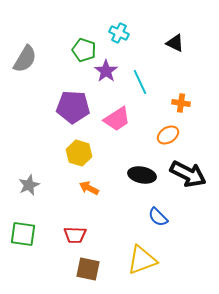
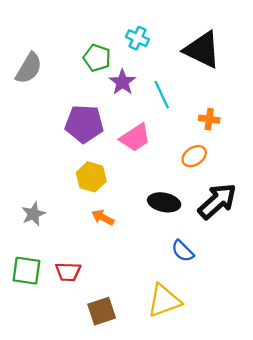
black triangle: (175, 43) -> (202, 50), size x1.8
black arrow: (188, 174) -> (217, 201), turned -69
red trapezoid: (75, 235) -> (68, 272), moved
brown square: (88, 269) -> (102, 311), turned -30

